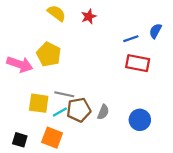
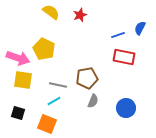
yellow square: (39, 103) -> (23, 80), moved
brown pentagon: (79, 110) -> (87, 78), moved
black square: (20, 140) -> (18, 113), moved

